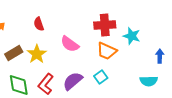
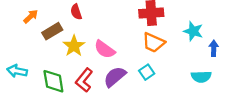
cyan star: (132, 36) -> (193, 31), moved
pink semicircle: (70, 44) -> (105, 49), moved
brown rectangle: (14, 53) -> (52, 31), moved

